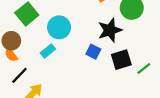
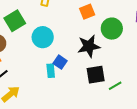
cyan rectangle: (48, 51) -> (51, 71), moved, turned -64
blue square: (93, 52) -> (60, 62), moved

